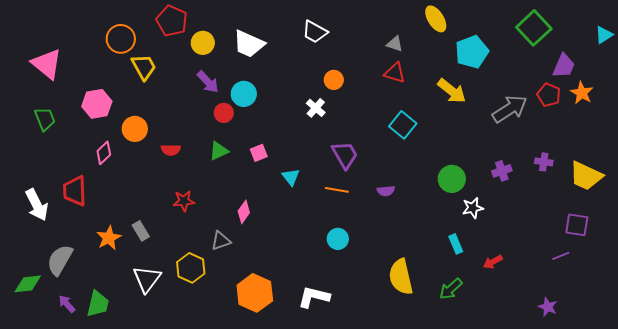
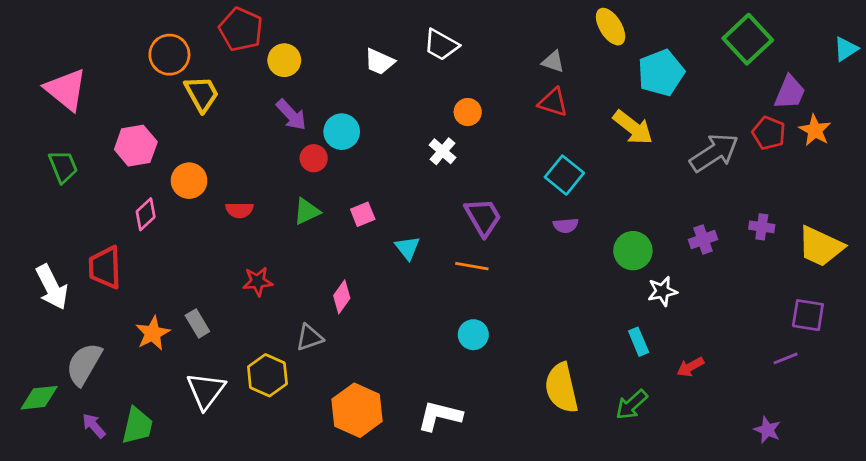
white trapezoid: (249, 44) -> (379, 62), moved, size x0.7
purple semicircle: (386, 191) -> (566, 225), moved

